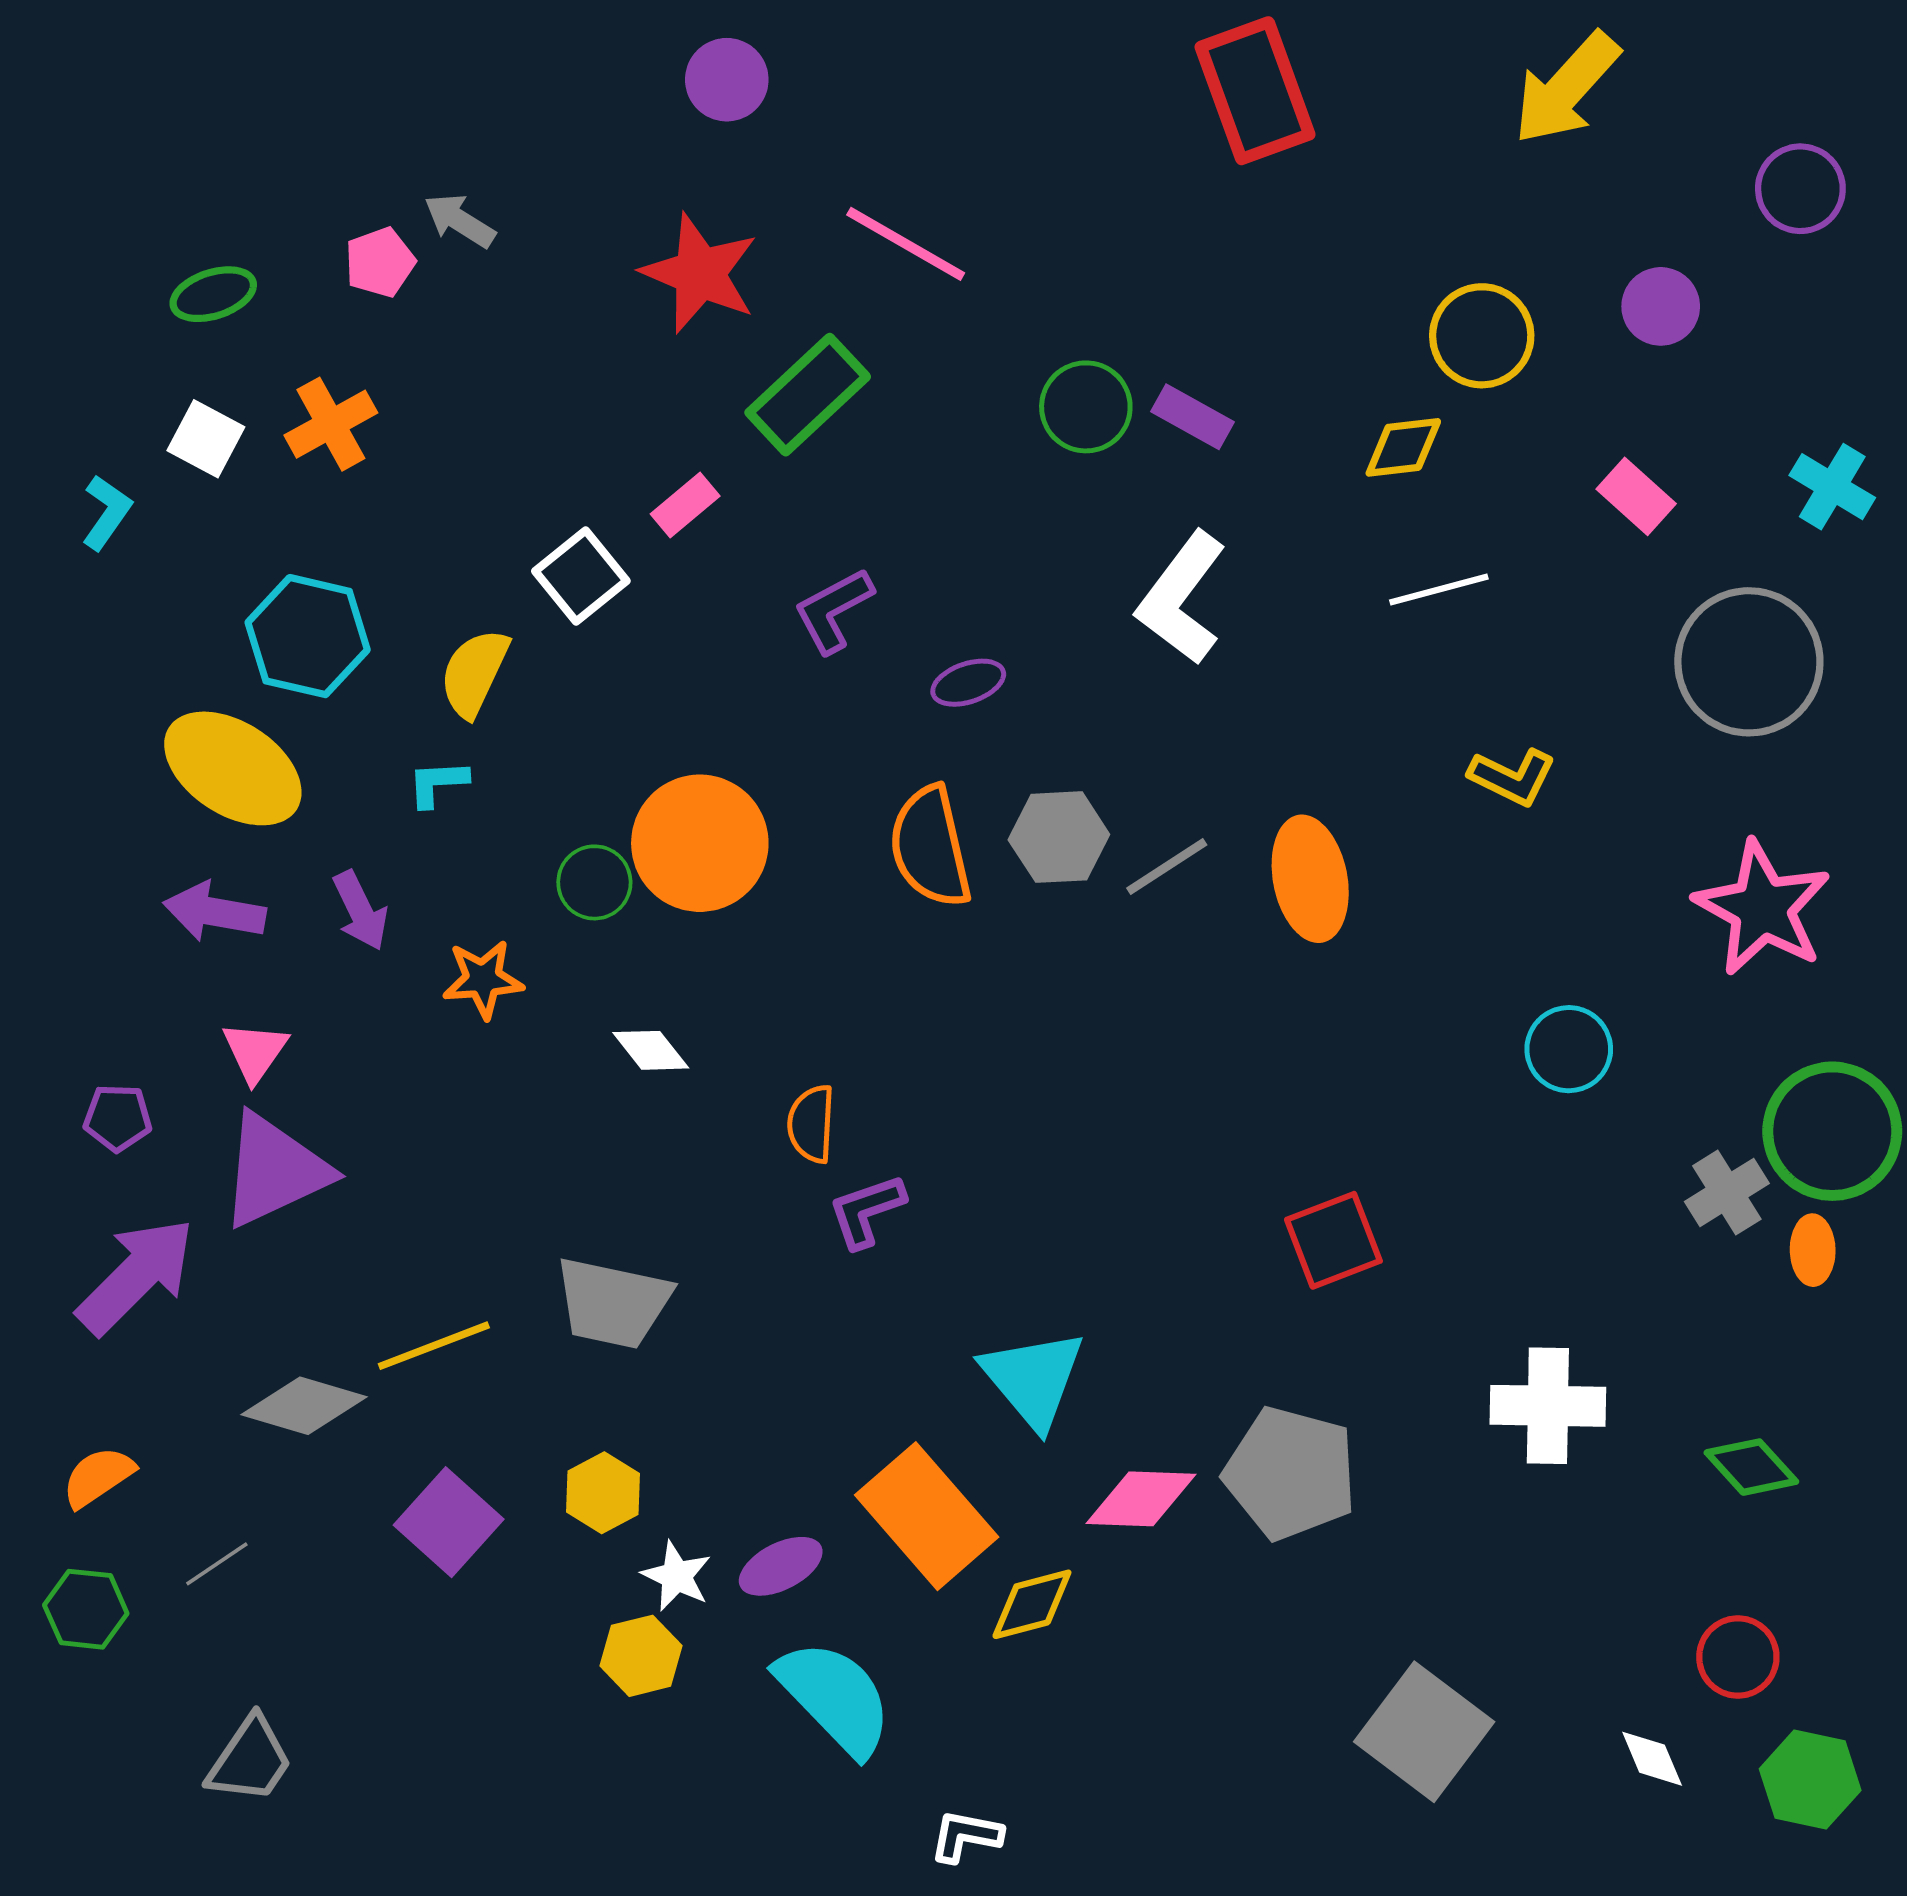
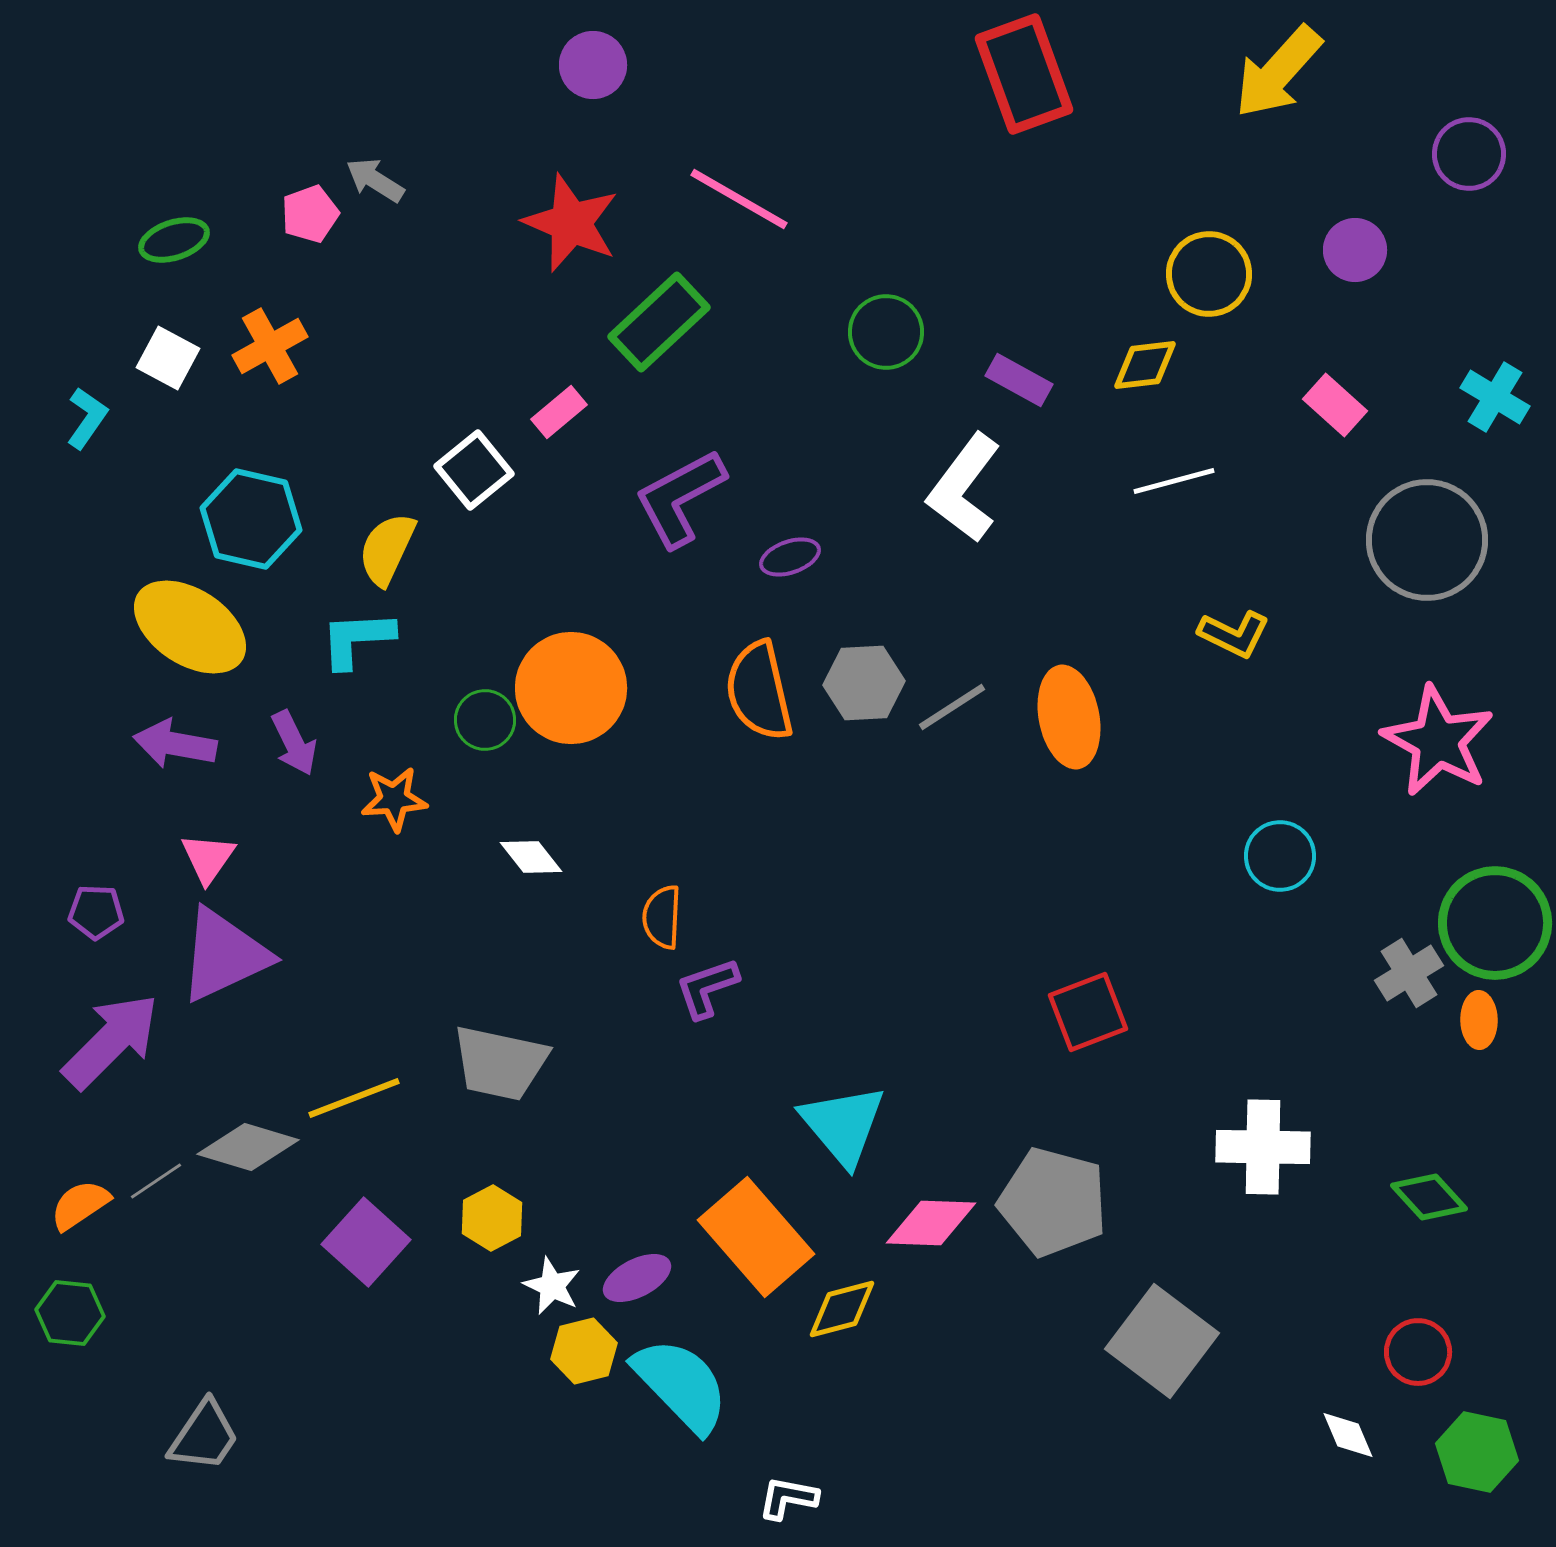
purple rectangle: (1192, 417) -> (1019, 380), moved
purple L-shape: (833, 610) -> (680, 498), size x1.4
cyan L-shape: (438, 783) -> (357, 639), size x1.5
gray line: (217, 1564) -> (156, 1181), moved
yellow hexagon: (641, 1656) -> (584, 1351), moved
gray square: (1424, 1732) -> (1162, 1341), moved

